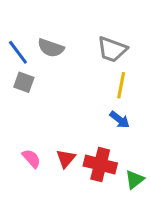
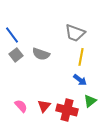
gray semicircle: (51, 48) -> (41, 54), moved
gray square: (24, 82) -> (16, 55), turned 32
green triangle: (135, 179) -> (90, 101), moved

